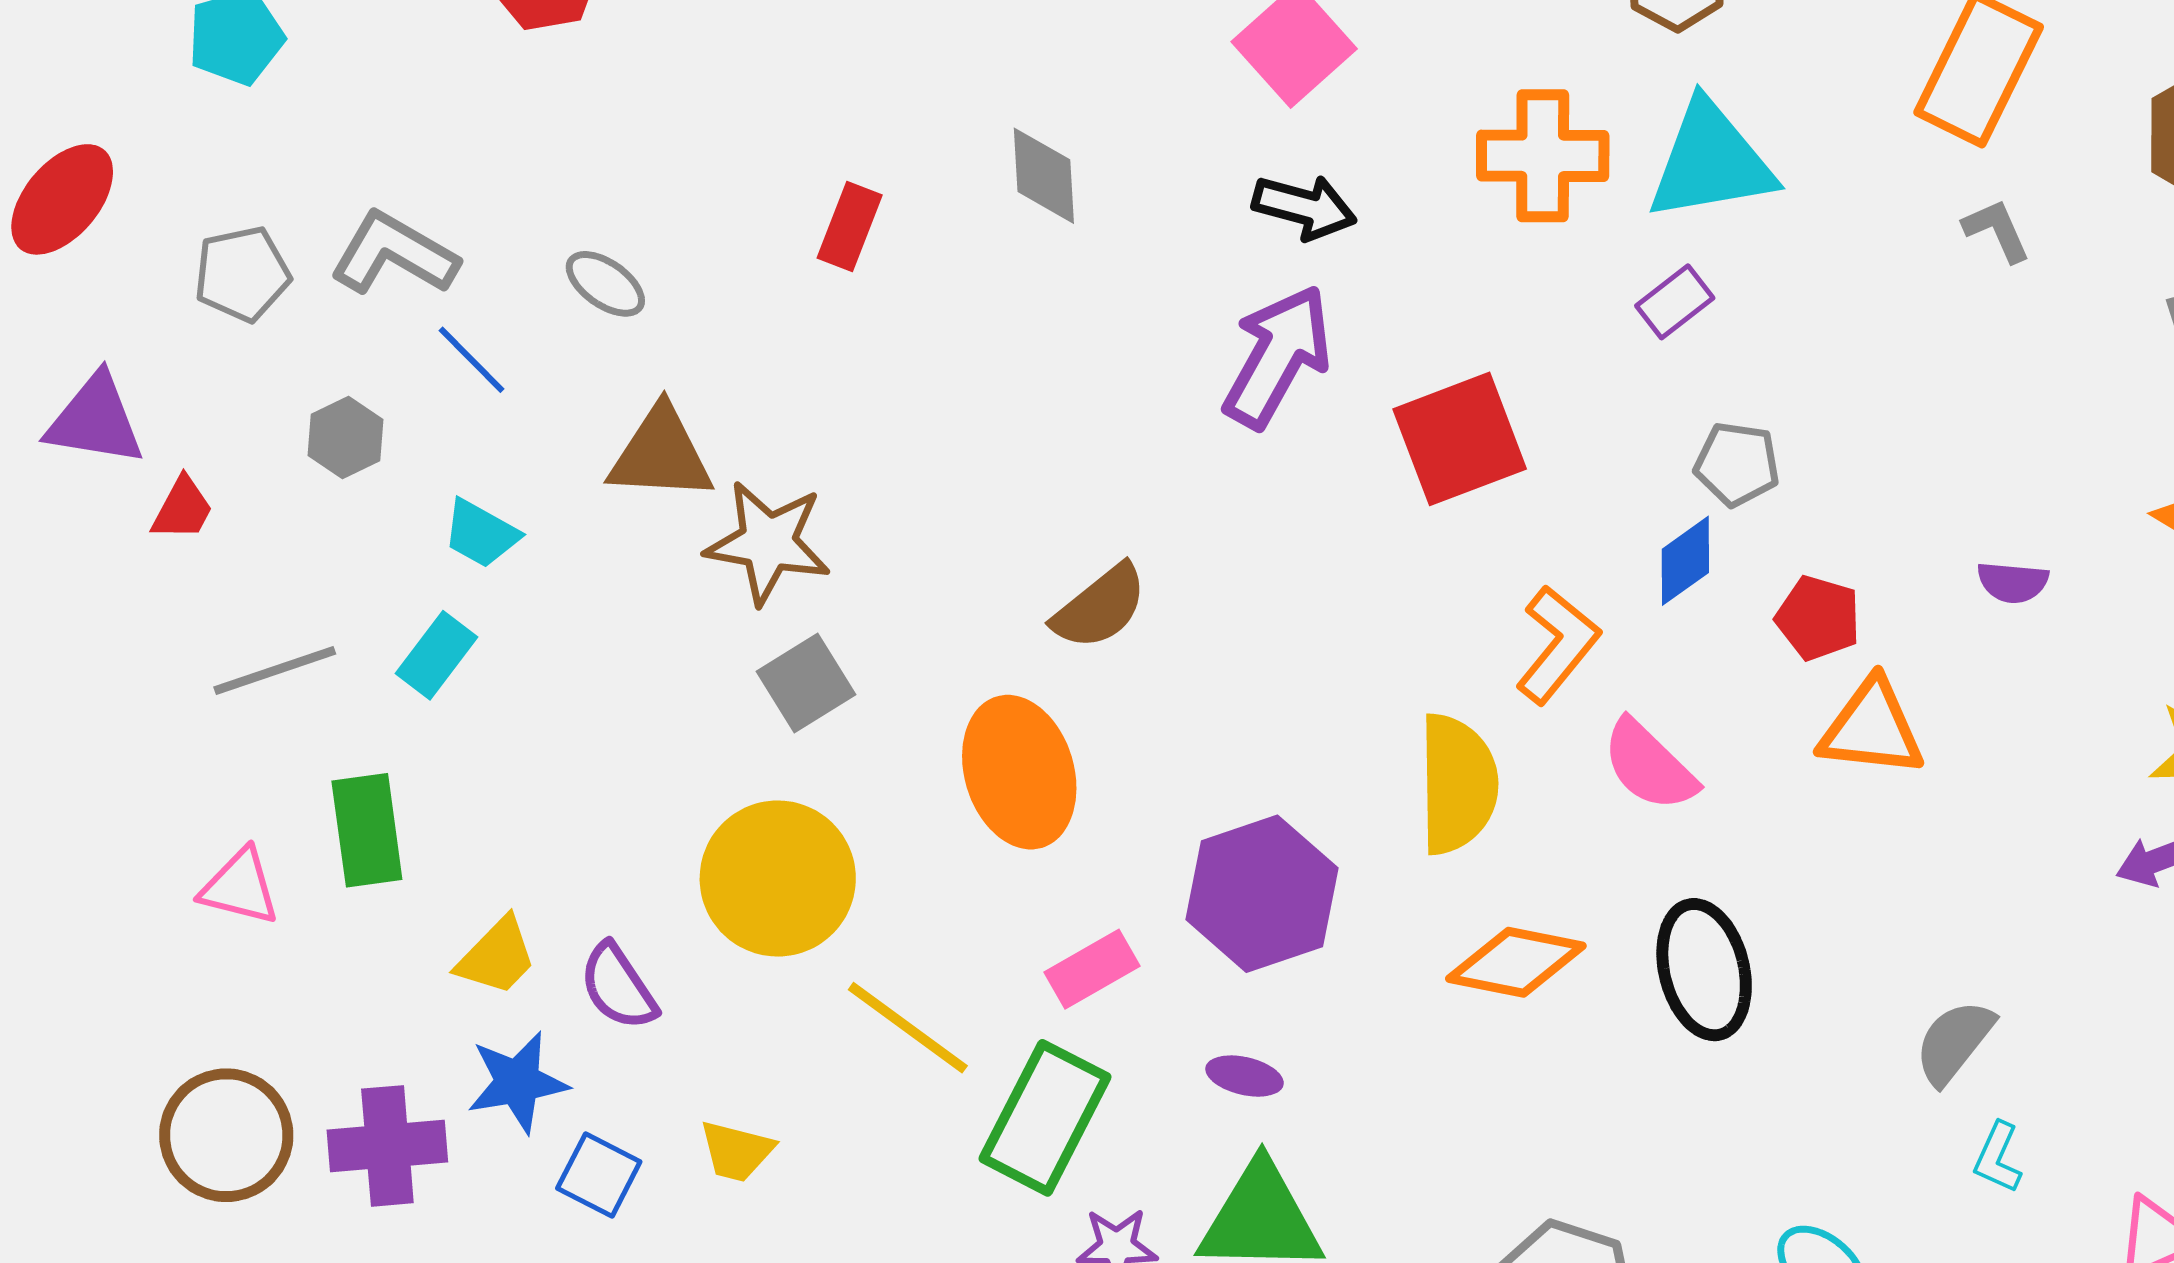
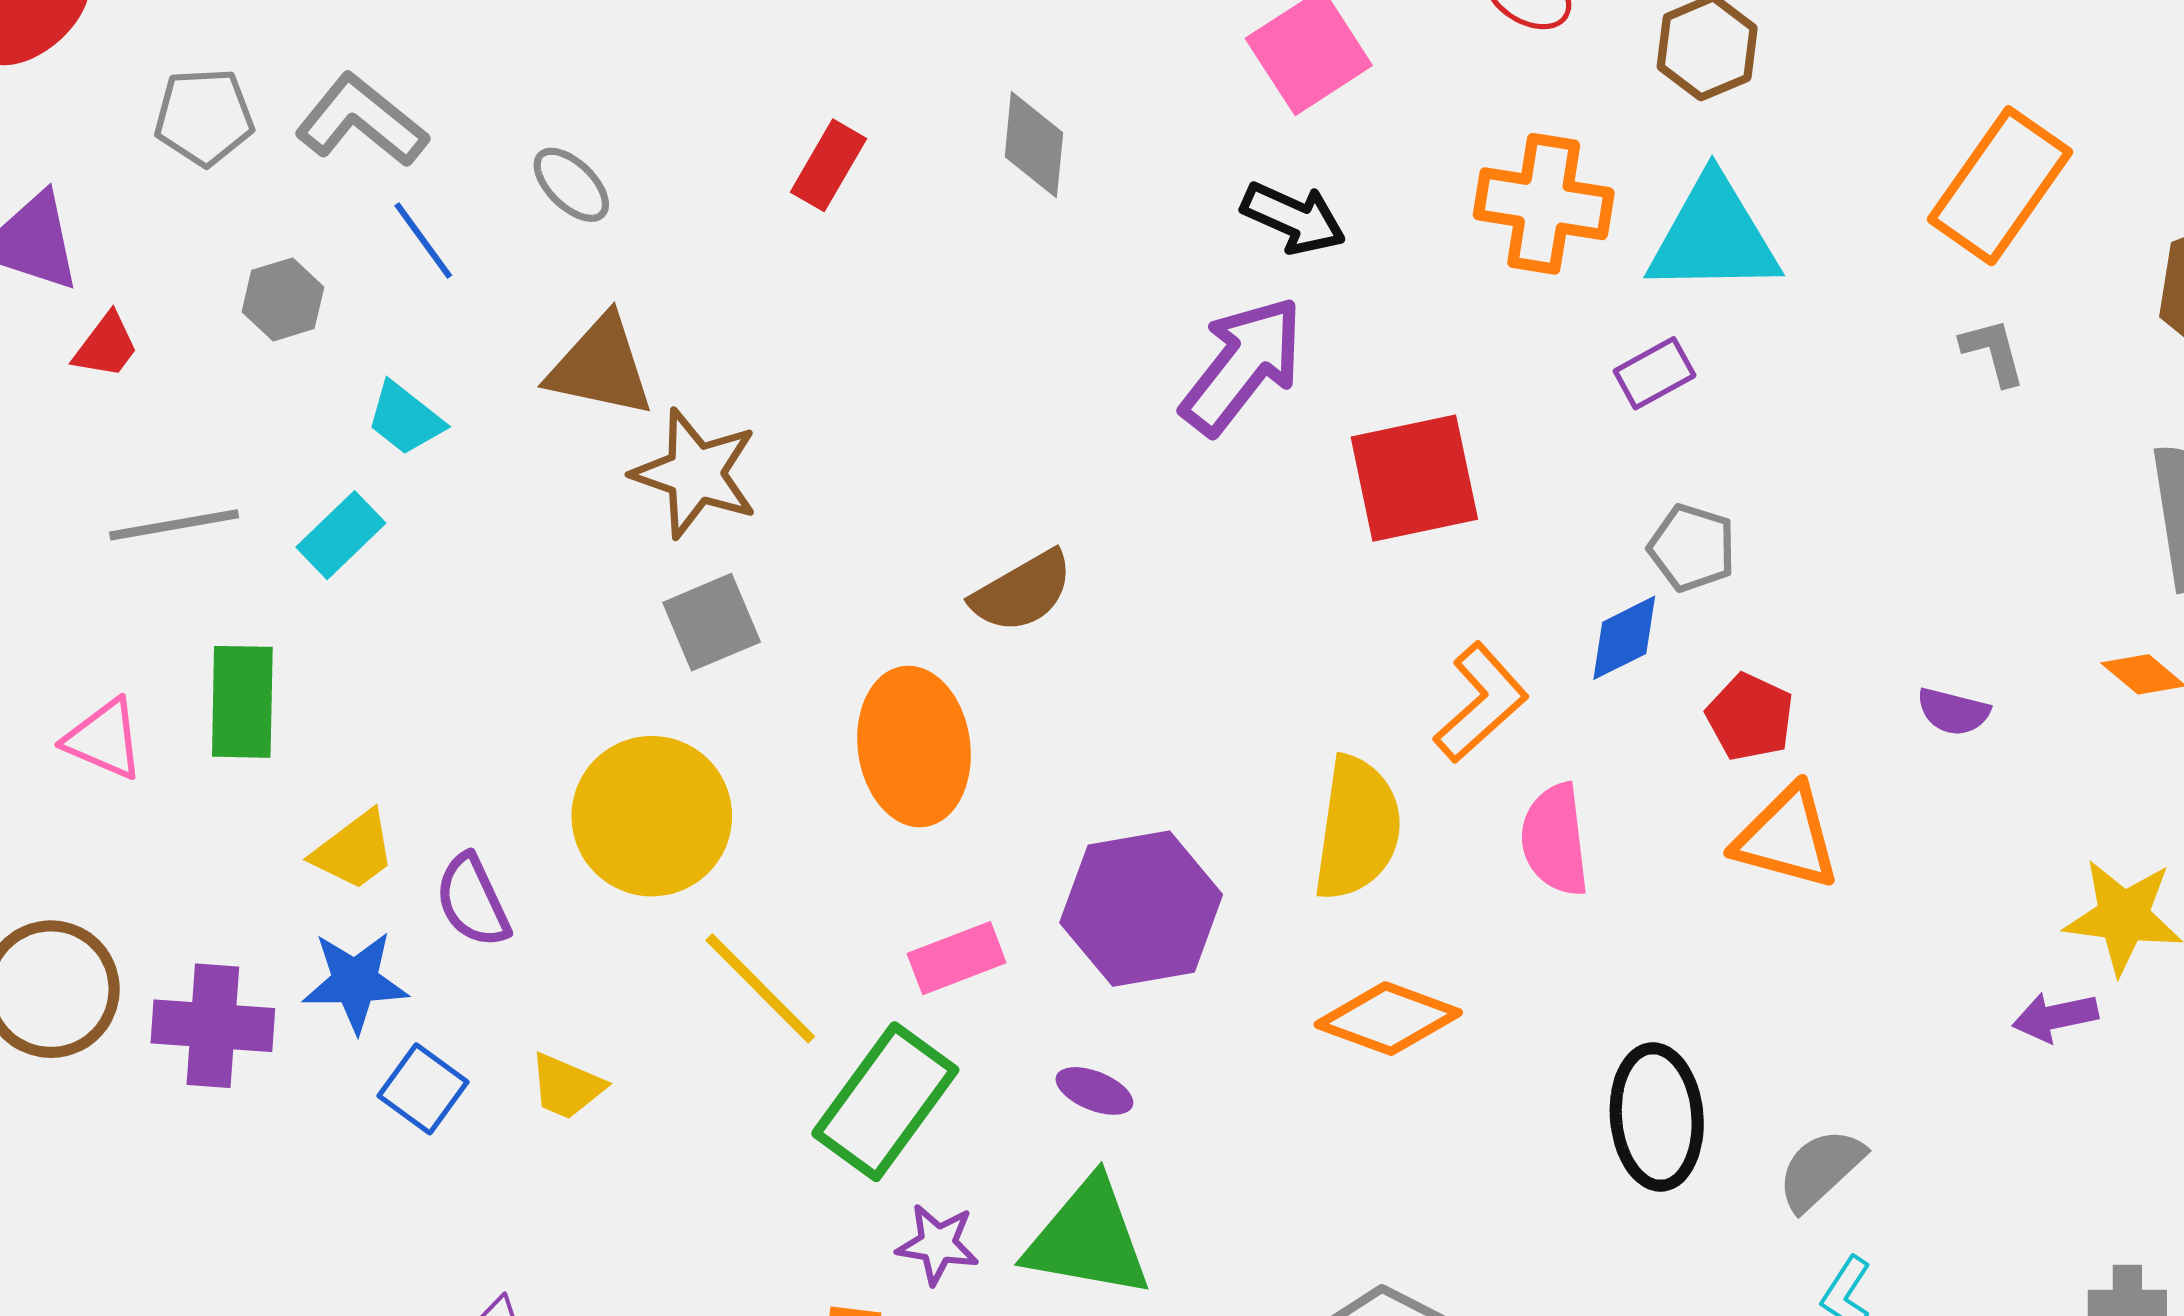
pink semicircle: (1649, 765) -> (1555, 840), turned 30
black ellipse: (1704, 970) -> (1657, 1117), moved

